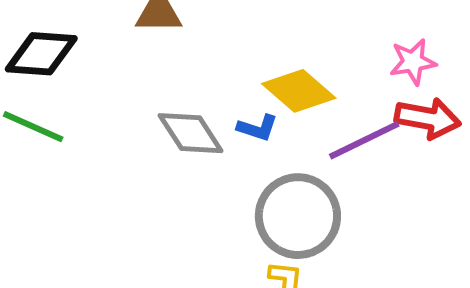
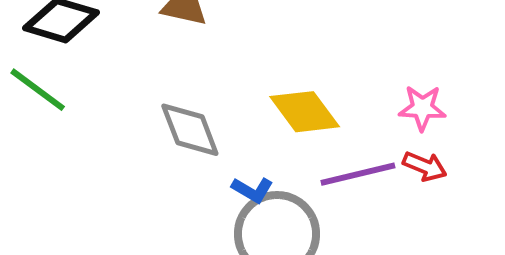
red arrow: (428, 118) -> (425, 166), size x0.7
blue L-shape: (257, 128) -> (252, 190), moved

